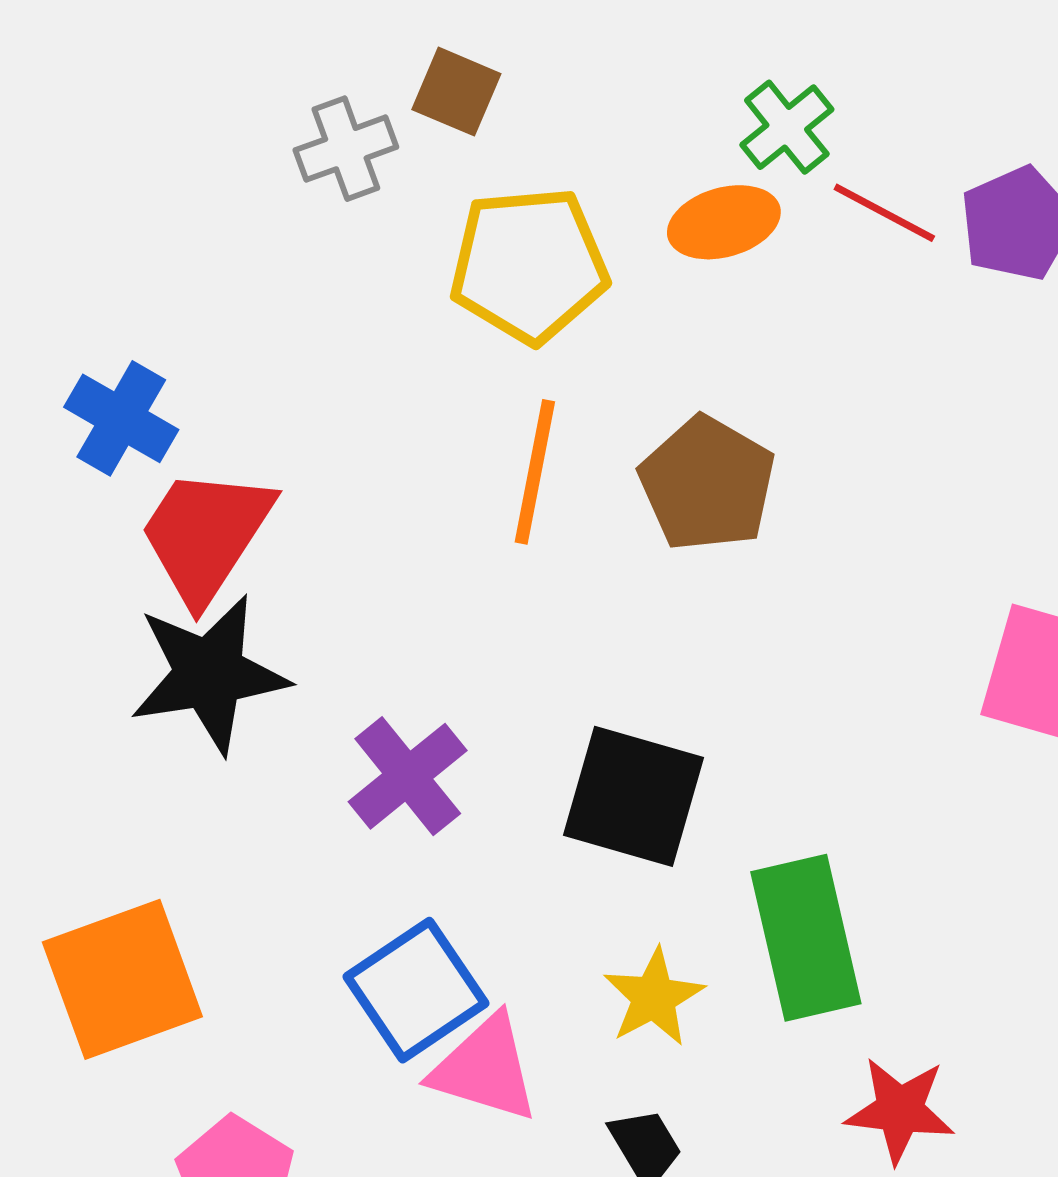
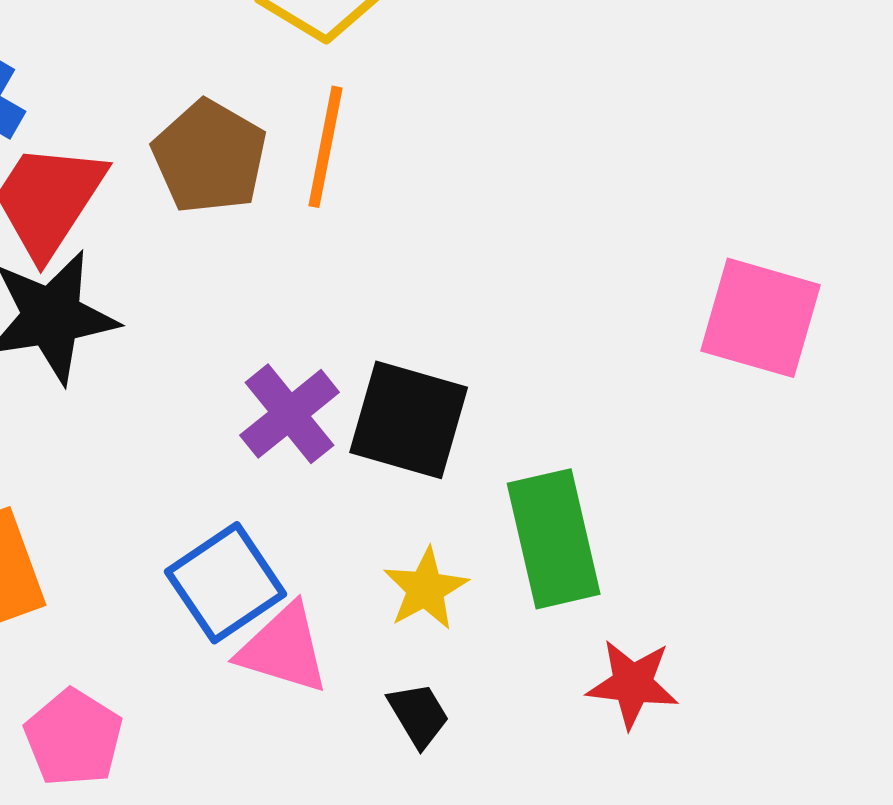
brown pentagon: (707, 484) -> (210, 157), moved
purple cross: (408, 776) -> (290, 414), moved

